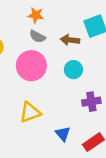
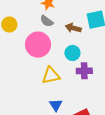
purple cross: (91, 102) -> (84, 71), moved
yellow triangle: (30, 112) -> (51, 76), moved

